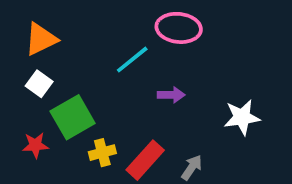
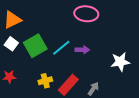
cyan line: (132, 60) -> (61, 48), moved
green square: (73, 117) -> (35, 46), moved

